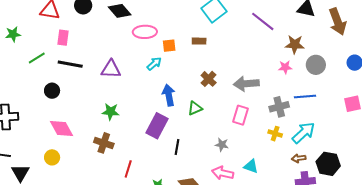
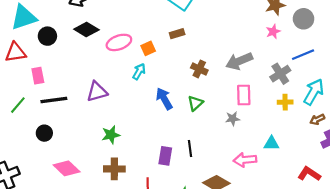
purple rectangle: (157, 126) -> (165, 156), moved, size x0.7
gray star: (222, 145) -> (233, 119), moved

